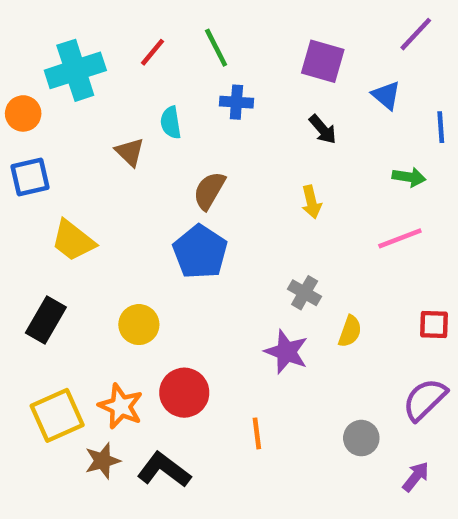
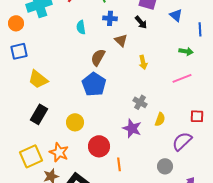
black arrow: (323, 129) -> (141, 22), moved
brown triangle: (130, 152) -> (121, 40), moved
black rectangle: (46, 320) -> (39, 114), moved
yellow circle: (139, 325) -> (75, 122), moved
red circle: (184, 393) -> (99, 146), moved
purple semicircle: (425, 399) -> (182, 141), moved

